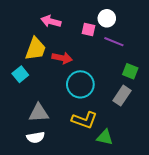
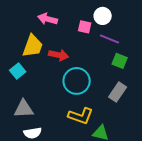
green square: (130, 71) -> (120, 61), moved
gray triangle: (39, 113) -> (24, 109), moved

